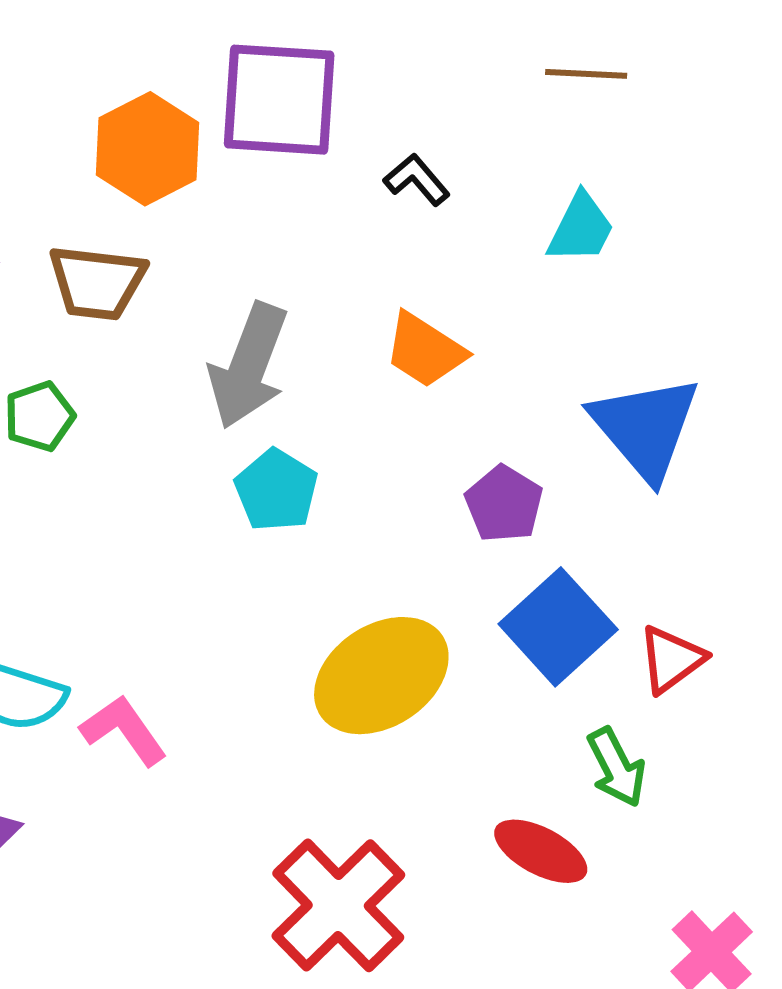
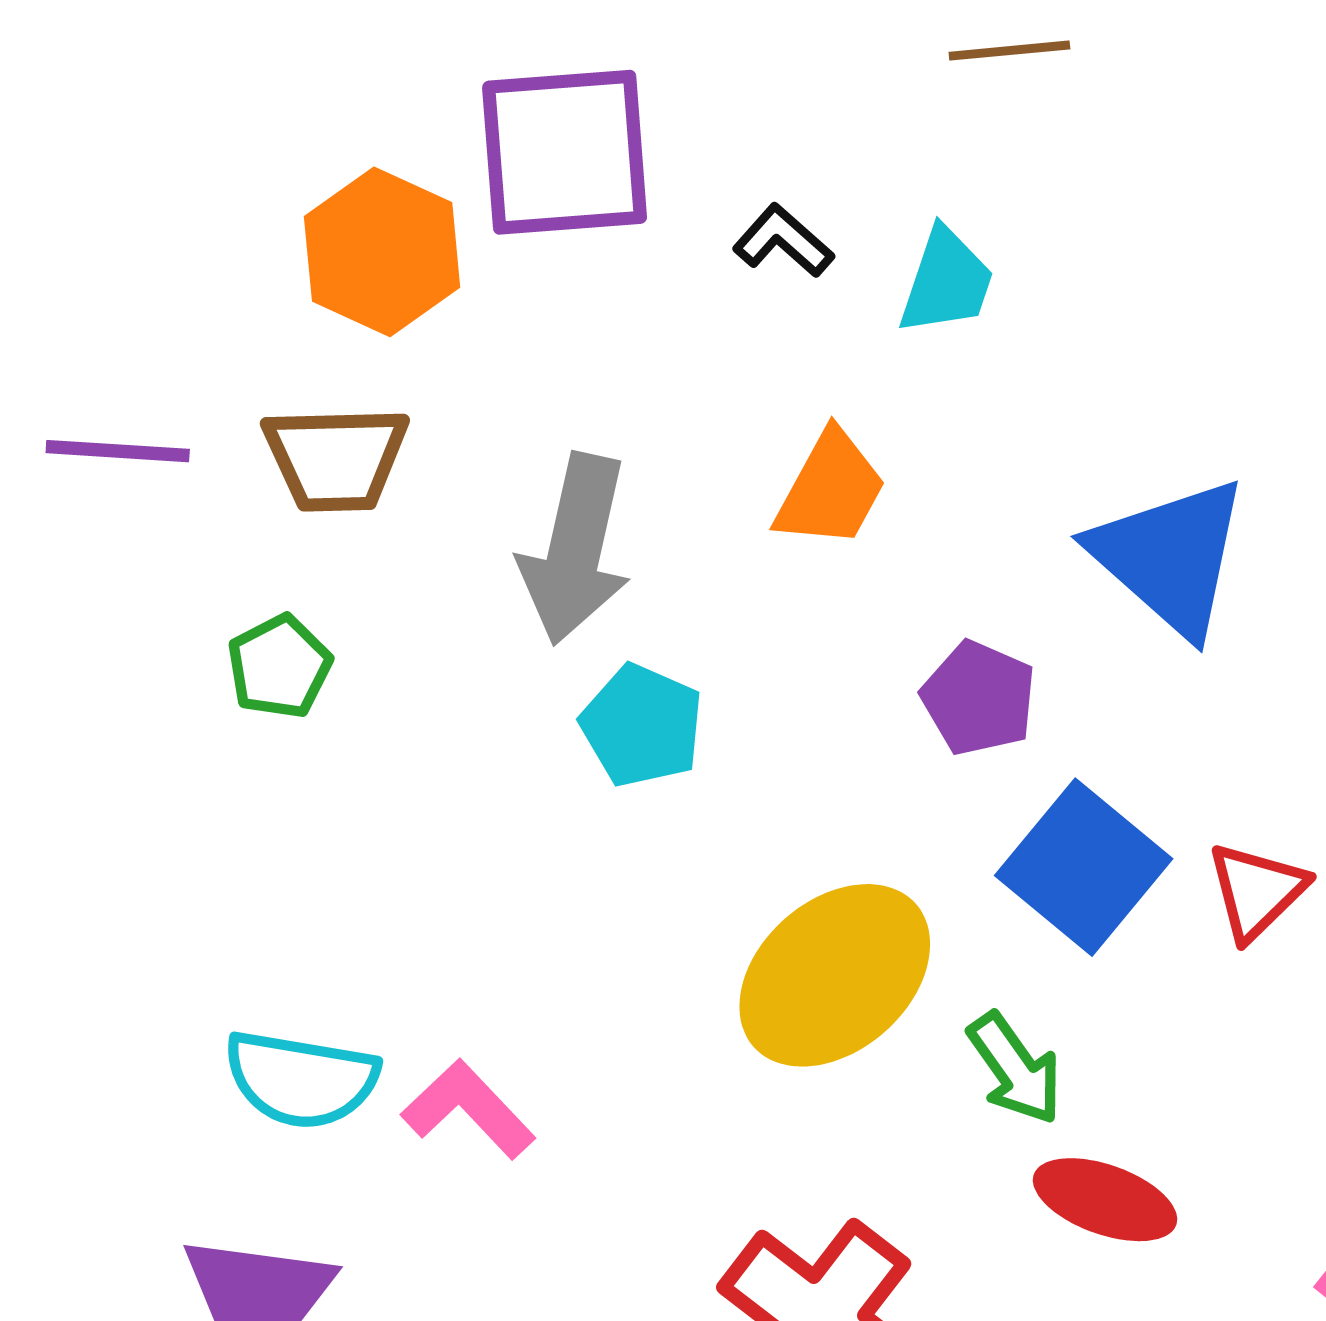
cyan trapezoid: (581, 228) -> (946, 281), moved
orange trapezoid: (425, 350) -> (831, 489), turned -86
green arrow: (616, 767) -> (1015, 1069), moved

